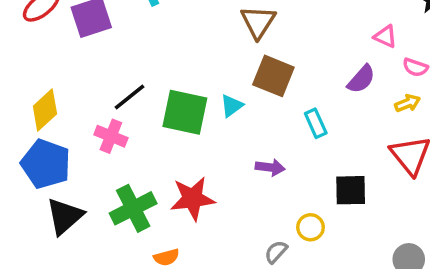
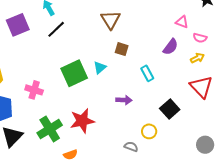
brown square: (273, 76) -> (122, 49), size x0.6
black line: (129, 97) -> (56, 29), moved
green square: (185, 112) -> (74, 73), turned -32
black square: (351, 190) -> (170, 109), turned -36
gray semicircle: (276, 252) -> (131, 147), turned 72

